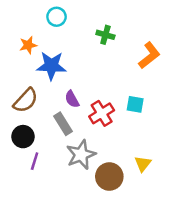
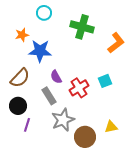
green cross: (105, 35) -> (82, 27), size x1.6
cyan square: (135, 104) -> (105, 81), turned -32
yellow triangle: (143, 164) -> (111, 127), turned 40

